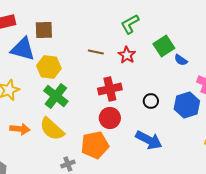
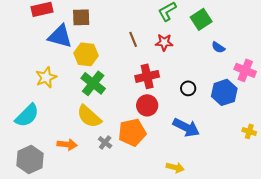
green square: (164, 46) -> (201, 19), moved
brown line: (96, 52) -> (133, 39), turned 56
red star: (127, 55) -> (164, 42), turned -30
orange arrow: (20, 129) -> (67, 144), moved
gray cross: (68, 164) -> (105, 142), moved, turned -32

